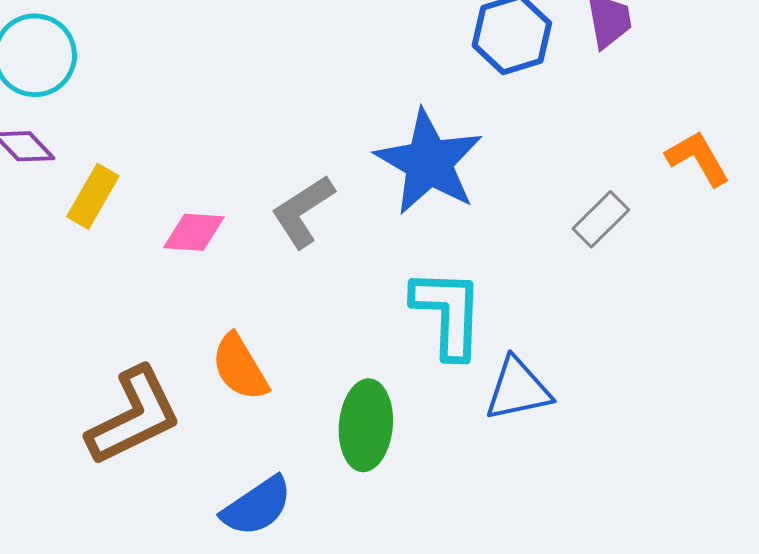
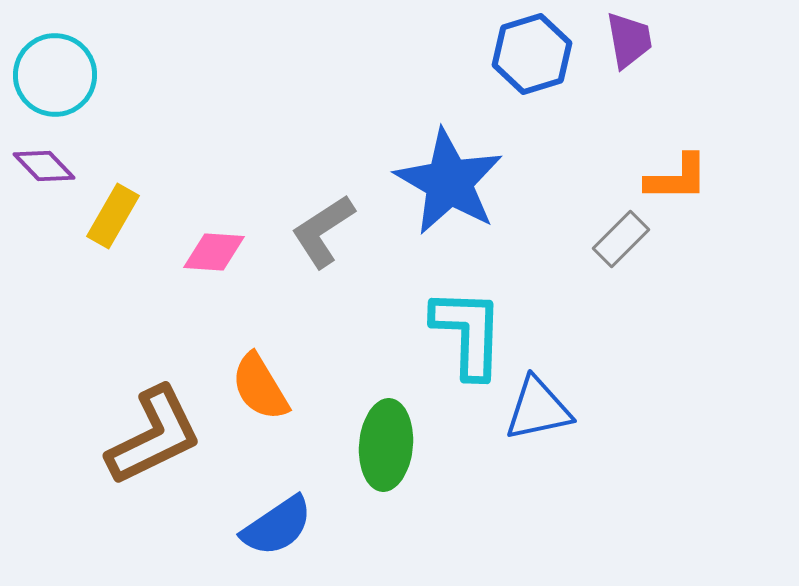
orange L-shape: (698, 158) -> (677, 178), moved, turned 120

